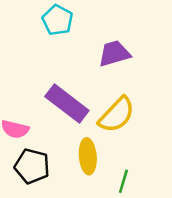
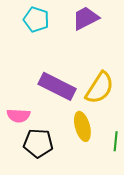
purple trapezoid: (114, 53) -> (86, 18), moved

